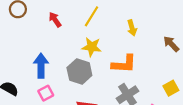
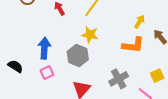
yellow arrow: (132, 28) -> (140, 22), moved, turned -136
orange L-shape: (124, 64) -> (133, 45), moved

